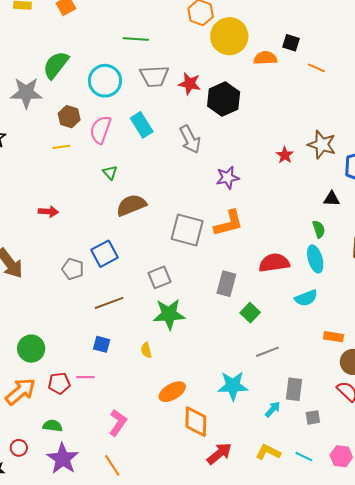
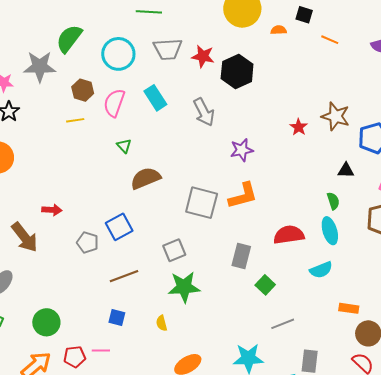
orange semicircle: (265, 58) -> (279, 30), size x0.7
red arrow: (48, 212) -> (52, 210), moved

